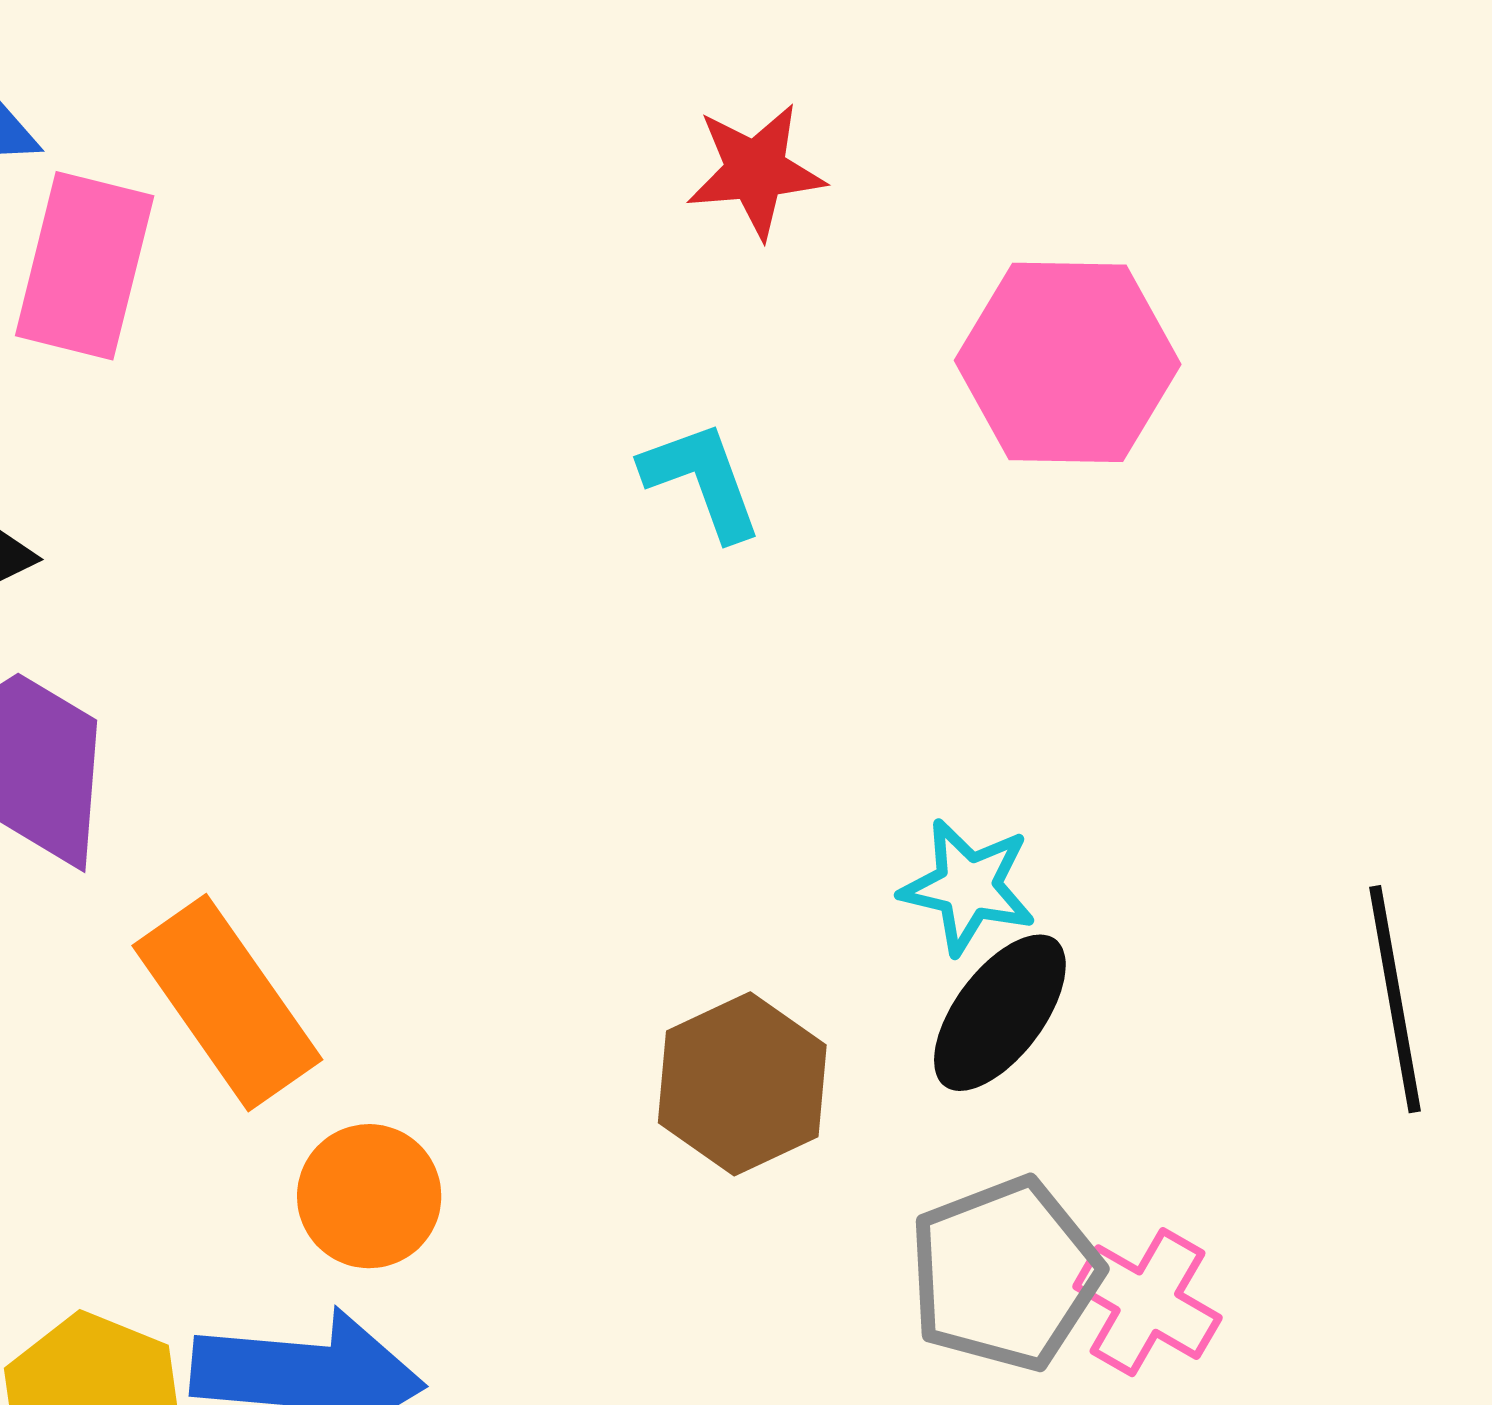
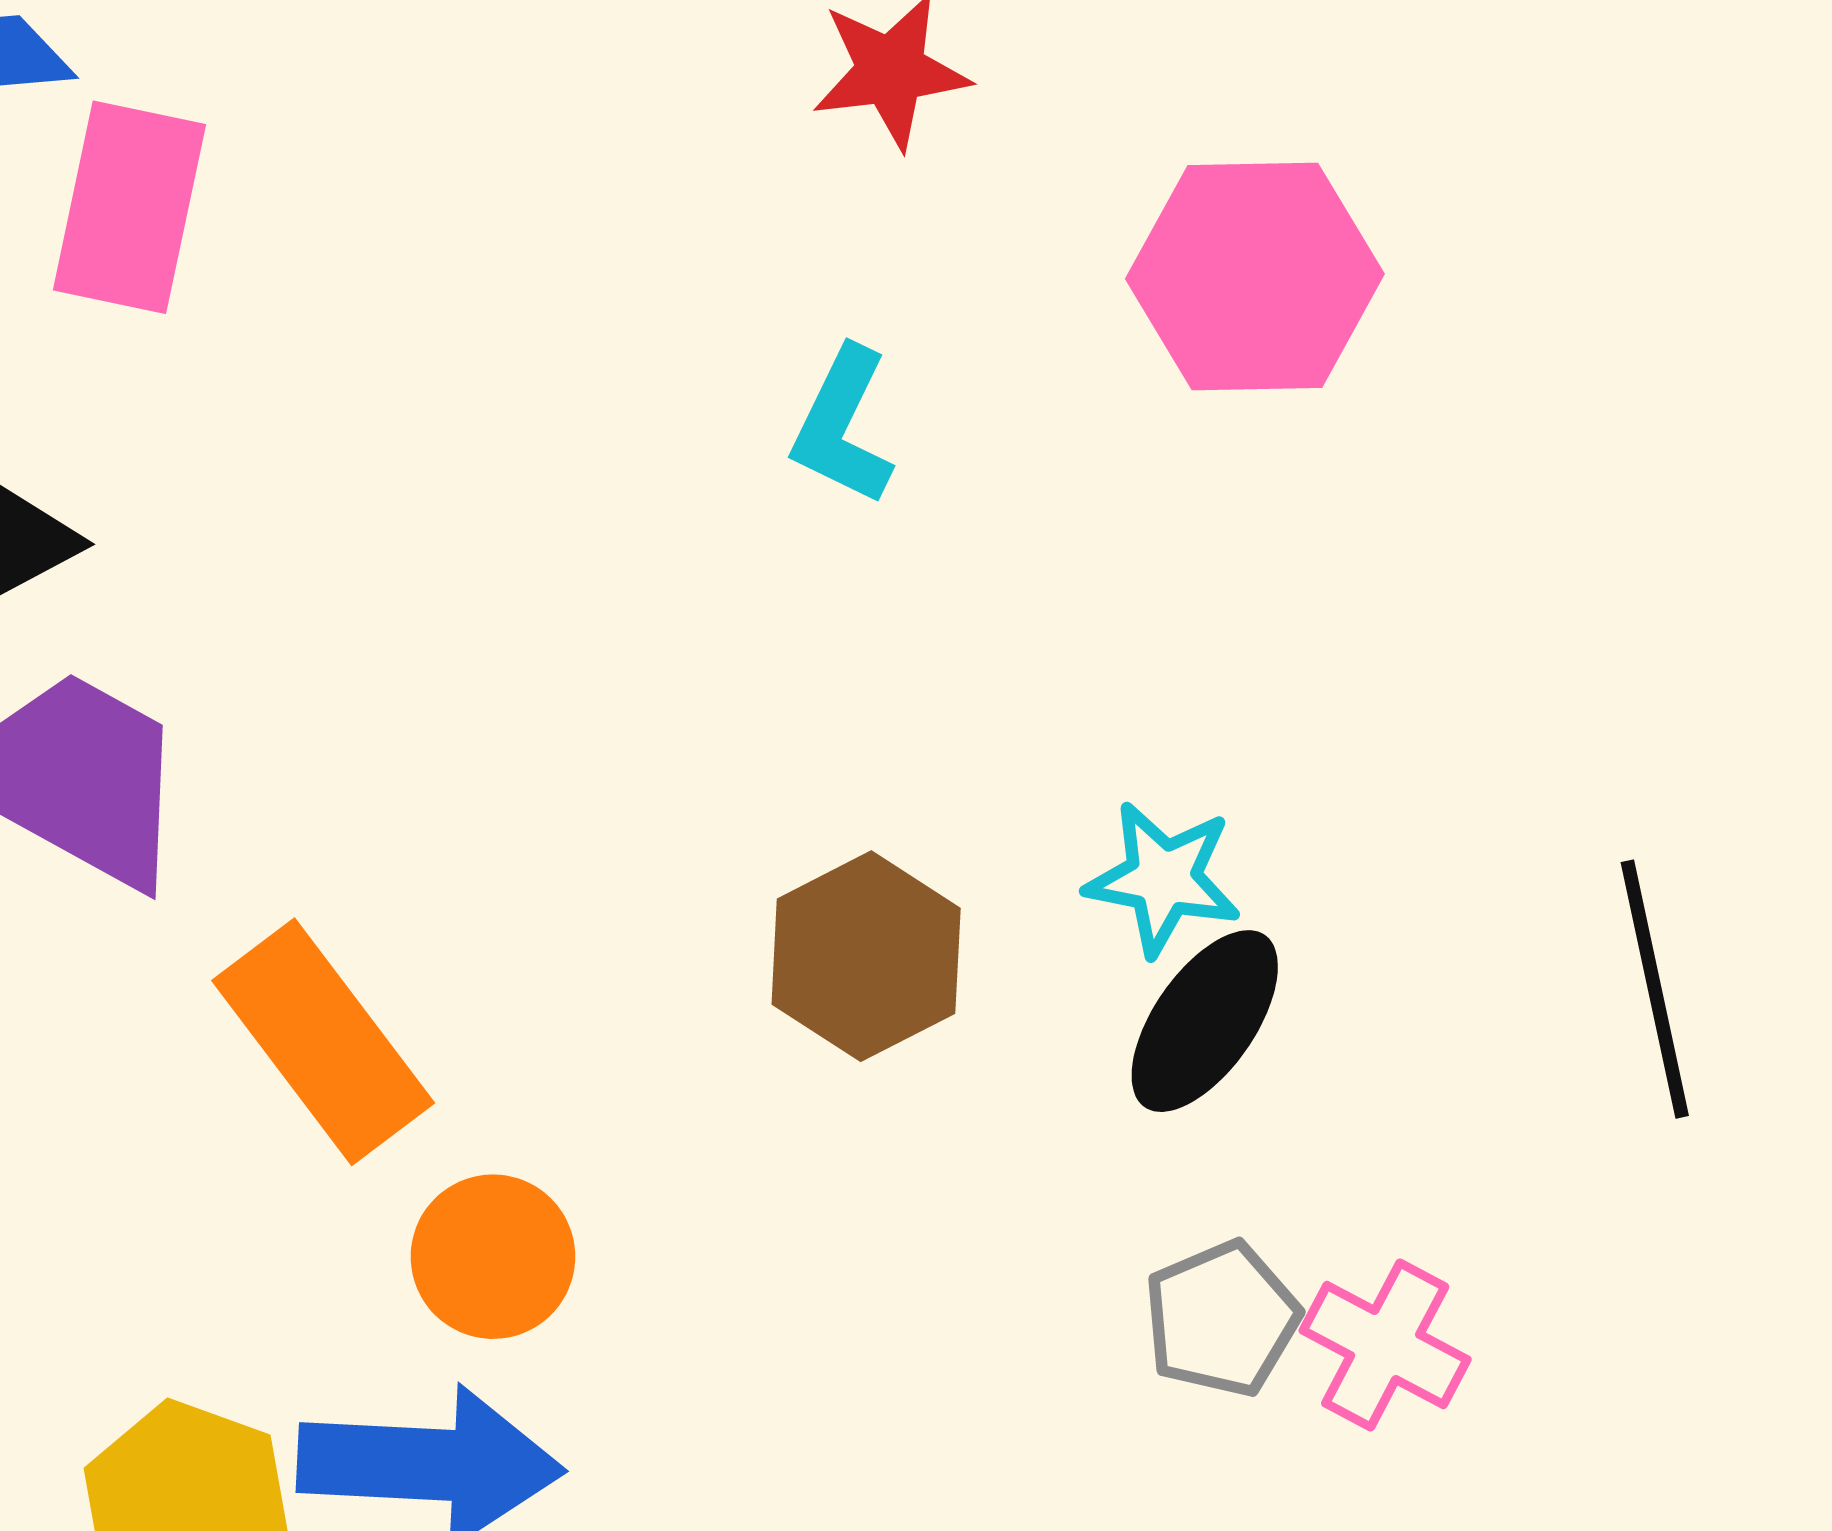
cyan L-shape: (702, 480) -> (843, 426), turned -132
brown hexagon: (742, 1084) -> (866, 956), moved
gray pentagon: (1005, 1274) -> (1222, 1319), size x0.7

